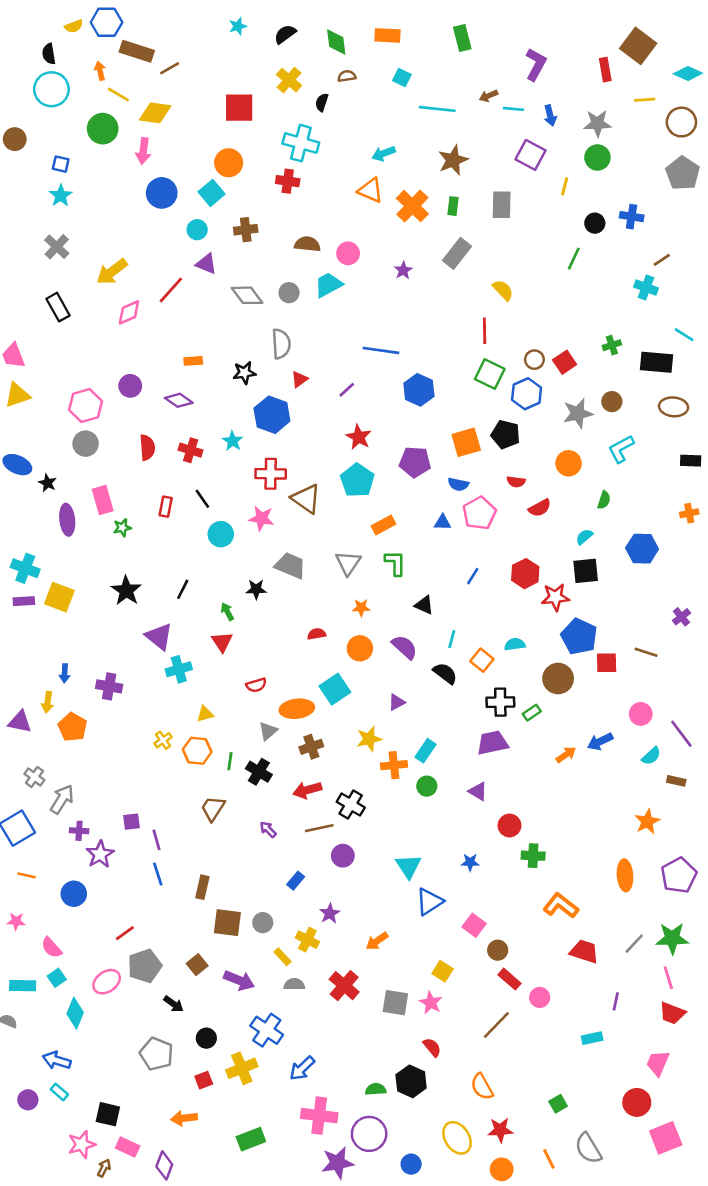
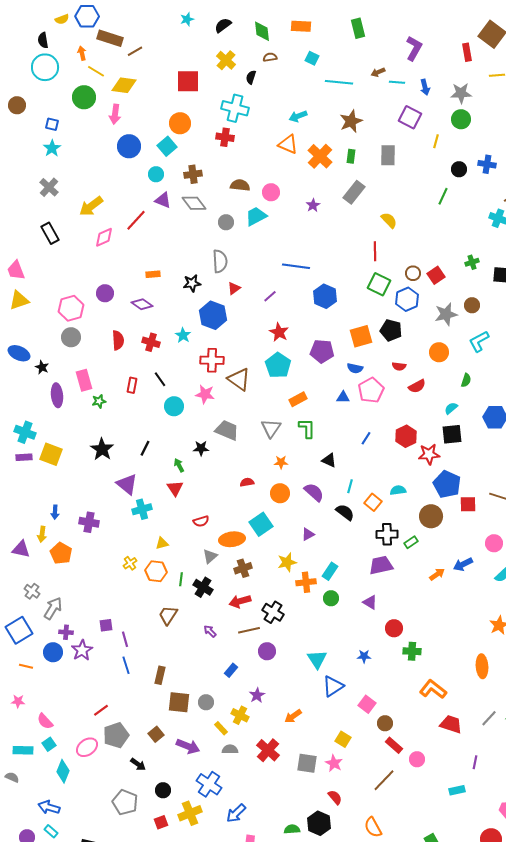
gray diamond: (247, 295) -> (194, 203), moved
blue circle: (74, 894) -> (53, 652), moved

